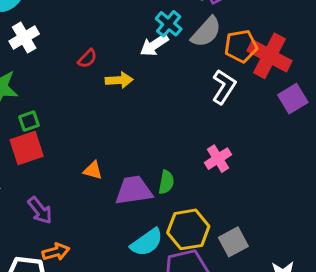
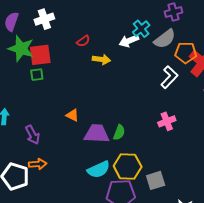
red square: (27, 148) -> (40, 55), moved
pink cross: (218, 159) -> (167, 121), moved

